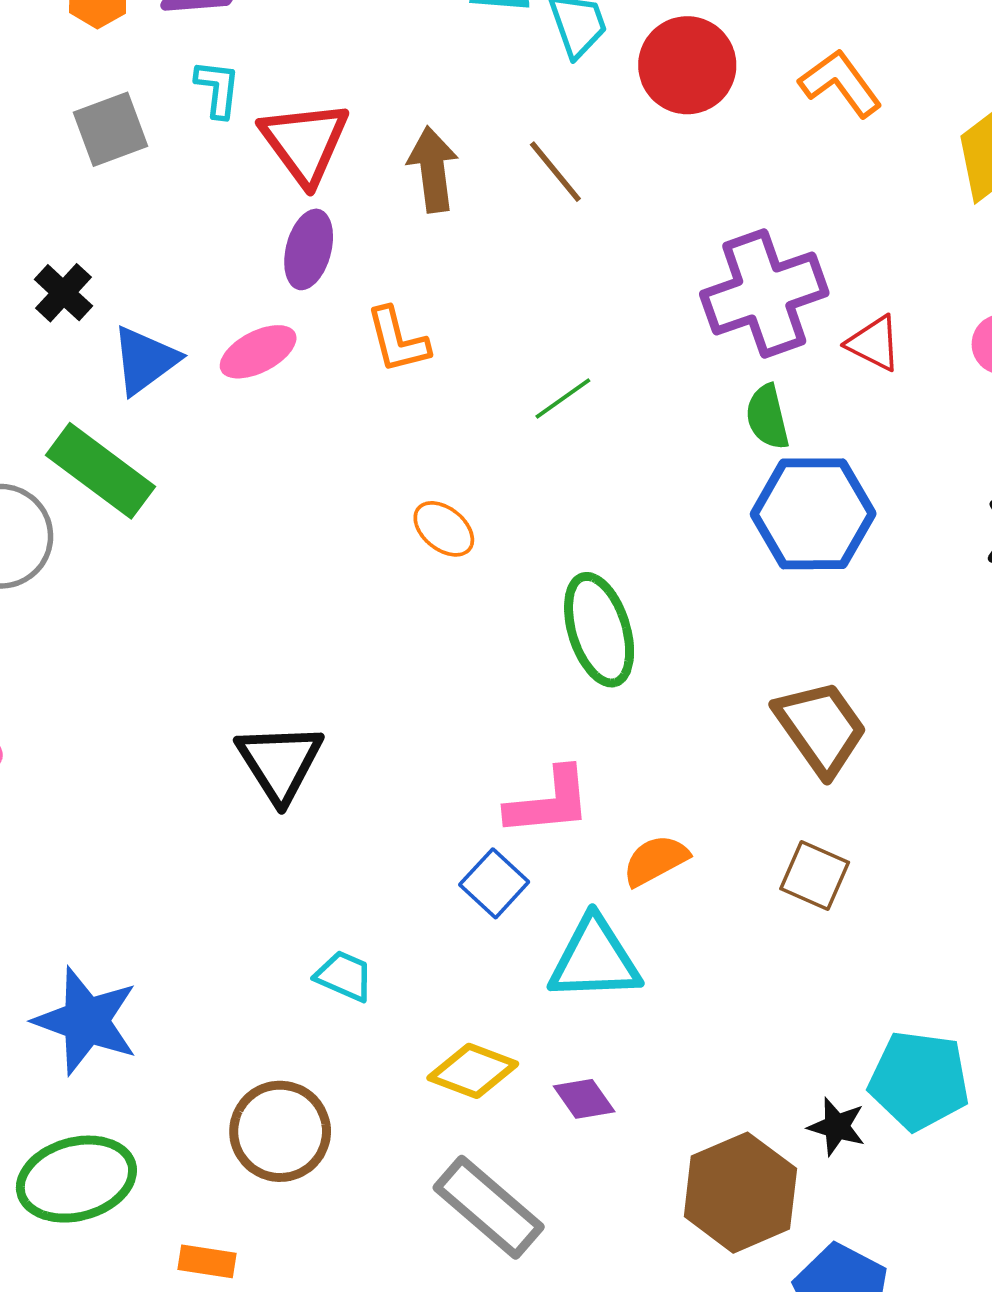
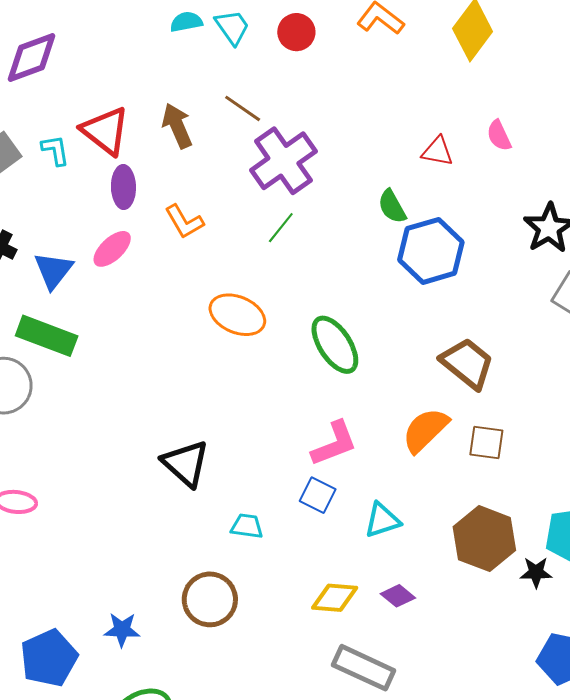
red circle: (687, 65) -> (296, 32), size x0.7
cyan L-shape: (218, 89) -> (55, 150), moved
purple cross: (764, 293) -> (283, 161), moved
orange ellipse: (444, 529) -> (237, 315), size x1.6
orange semicircle: (655, 860) -> (425, 430), moved, size x1.4
cyan triangle: (594, 959) -> (382, 520), size x0.7
cyan trapezoid: (344, 976) -> (247, 526), moved
blue star: (86, 1021) -> (122, 630), size x0.6
brown circle: (280, 1131) -> (210, 599), moved
brown hexagon: (740, 1193) -> (484, 539), moved

